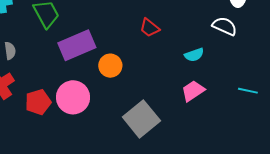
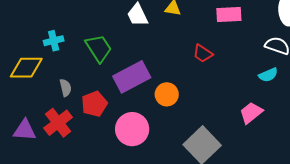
cyan semicircle: (194, 55) -> (268, 75), moved
red pentagon: (38, 102) -> (94, 104), moved

